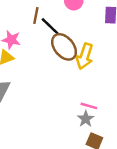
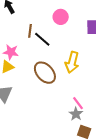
brown ellipse: (64, 47) -> (45, 73), moved
pink line: (89, 106) -> (78, 103), turned 40

